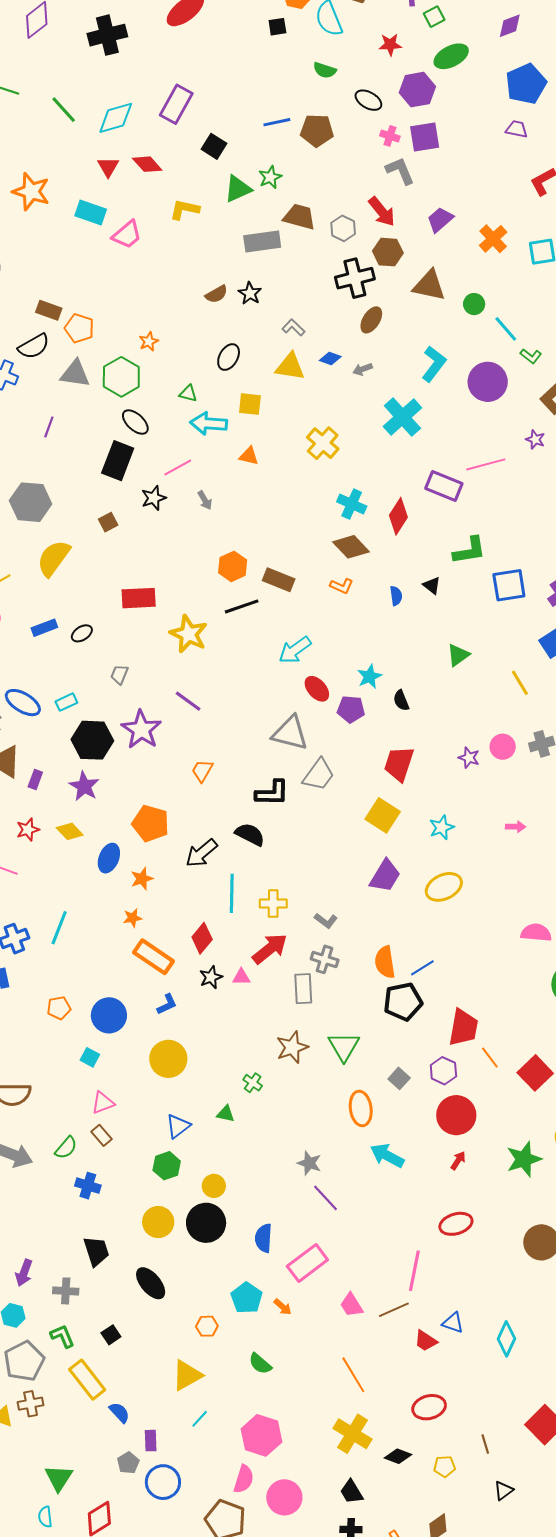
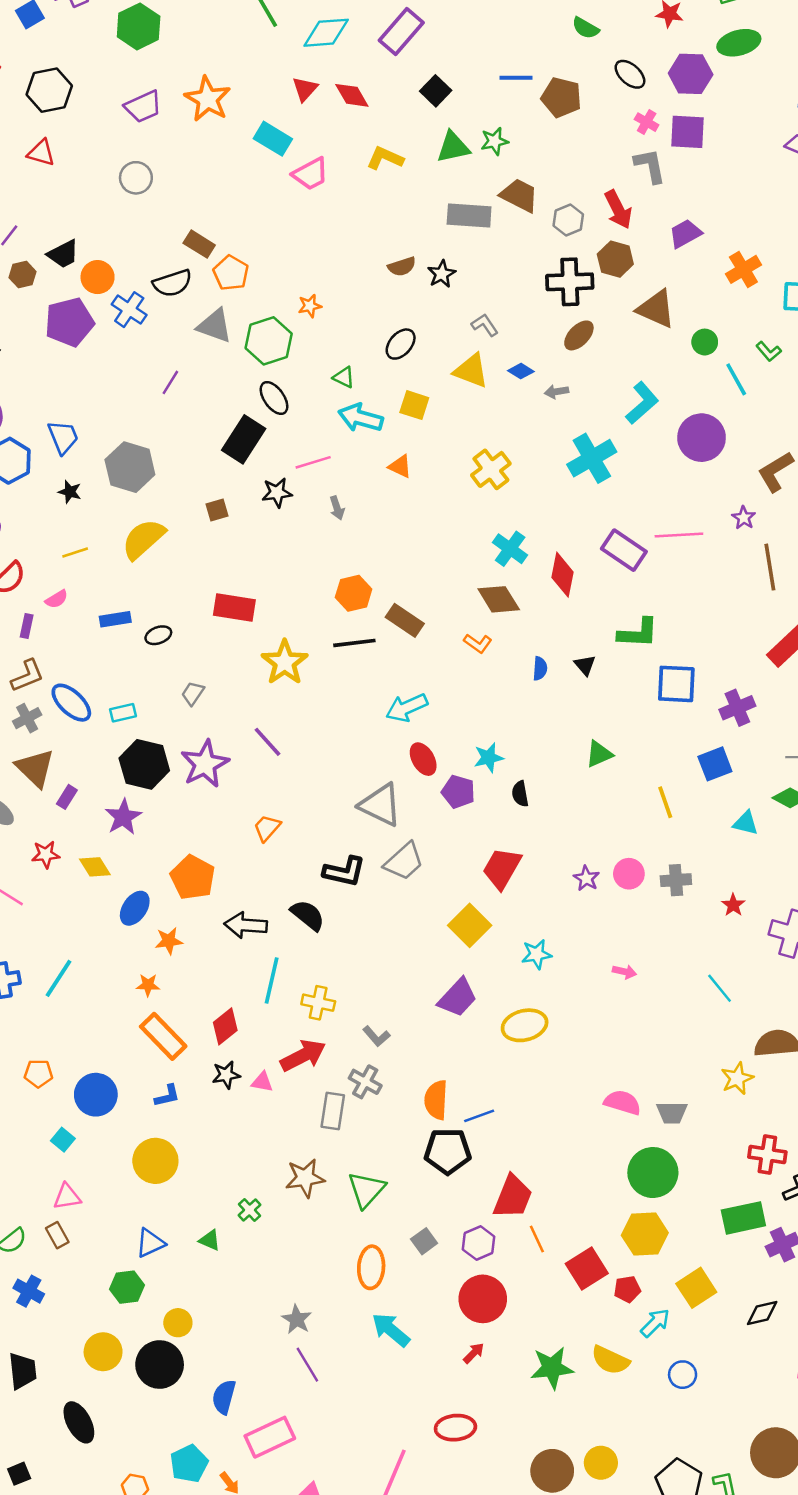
green L-shape: (531, 356) -> (769, 351), moved
red diamond: (398, 516) -> (562, 575), turned -33
black arrow: (201, 853) -> (246, 925), turned 32

